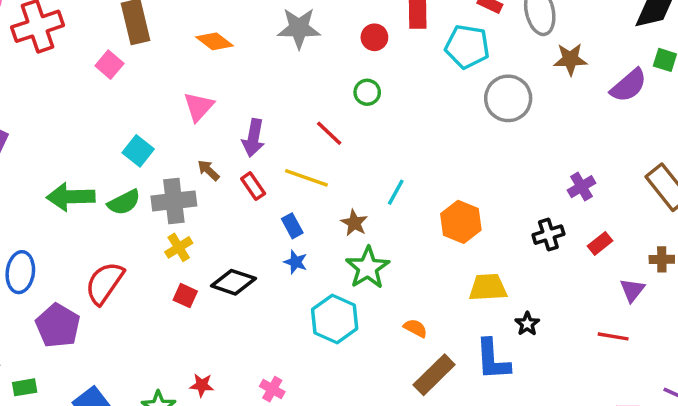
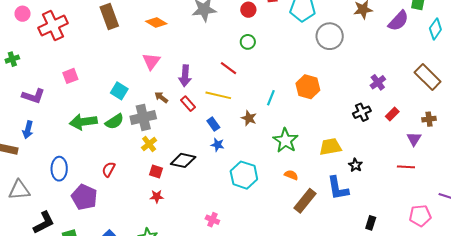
pink square: (109, 65) -> (70, 76), moved, turned 35
orange hexagon: (461, 222) -> (308, 87), moved
green star: (368, 268) -> (285, 140), moved
red semicircle: (104, 283) -> (109, 169), size x0.6
red star: (202, 385) -> (157, 196), moved

